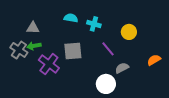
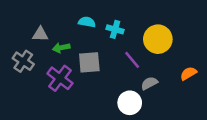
yellow circle: (129, 32) -> (158, 39), size x1.5
green arrow: (34, 46) -> (61, 48), moved

